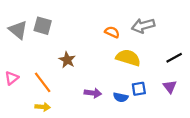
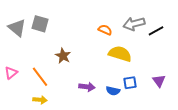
black line: (174, 58) -> (156, 31), moved

